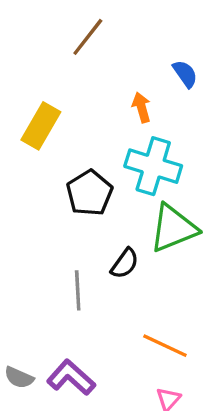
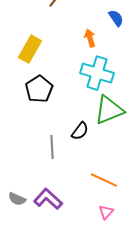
black pentagon: (89, 193) -> (39, 89), moved

